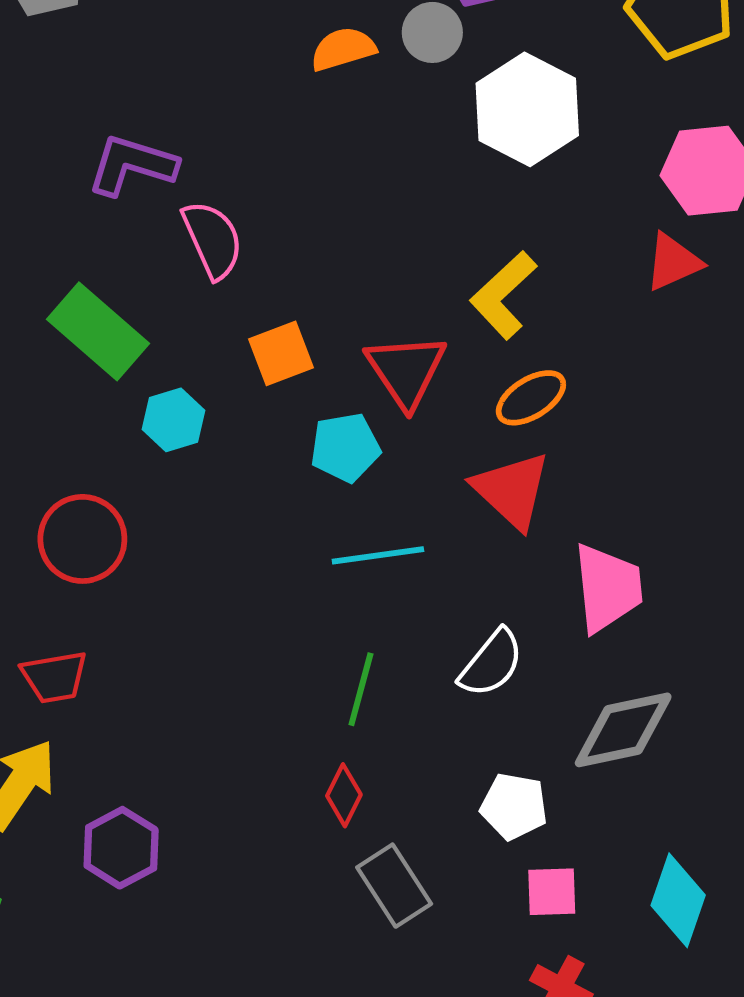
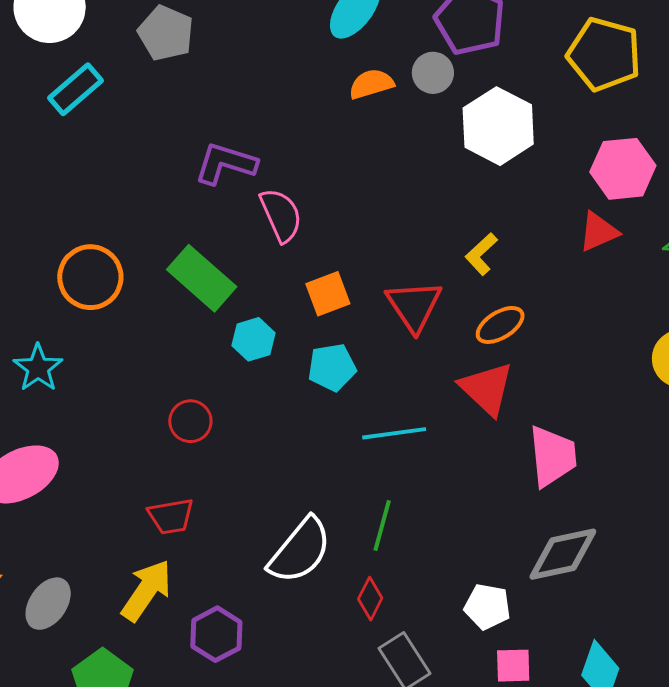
yellow L-shape: (503, 295) -> (481, 254), size x0.7
cyan pentagon: (345, 447) -> (332, 367), moved
red circle: (82, 539) -> (190, 421), size x0.7
white semicircle: (491, 663) -> (300, 551), moved, size x1.4

